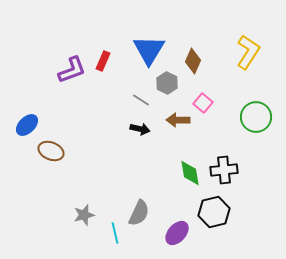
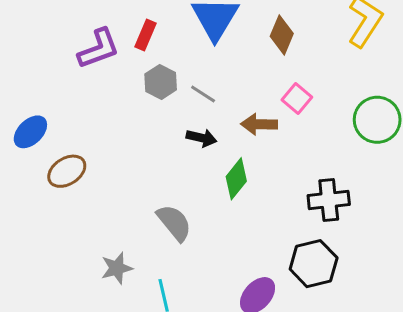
gray hexagon: (167, 83) -> (161, 82), moved
brown ellipse: (51, 151) -> (67, 171), turned -55
green diamond: (190, 173) -> (236, 179), moved, turned 48
gray semicircle: (139, 213) -> (174, 223), moved, turned -64

